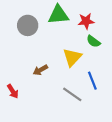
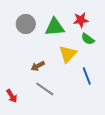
green triangle: (58, 15) -> (55, 27), moved
red arrow: (13, 91) -> (12, 96), moved
gray line: (72, 94) -> (45, 89), moved

